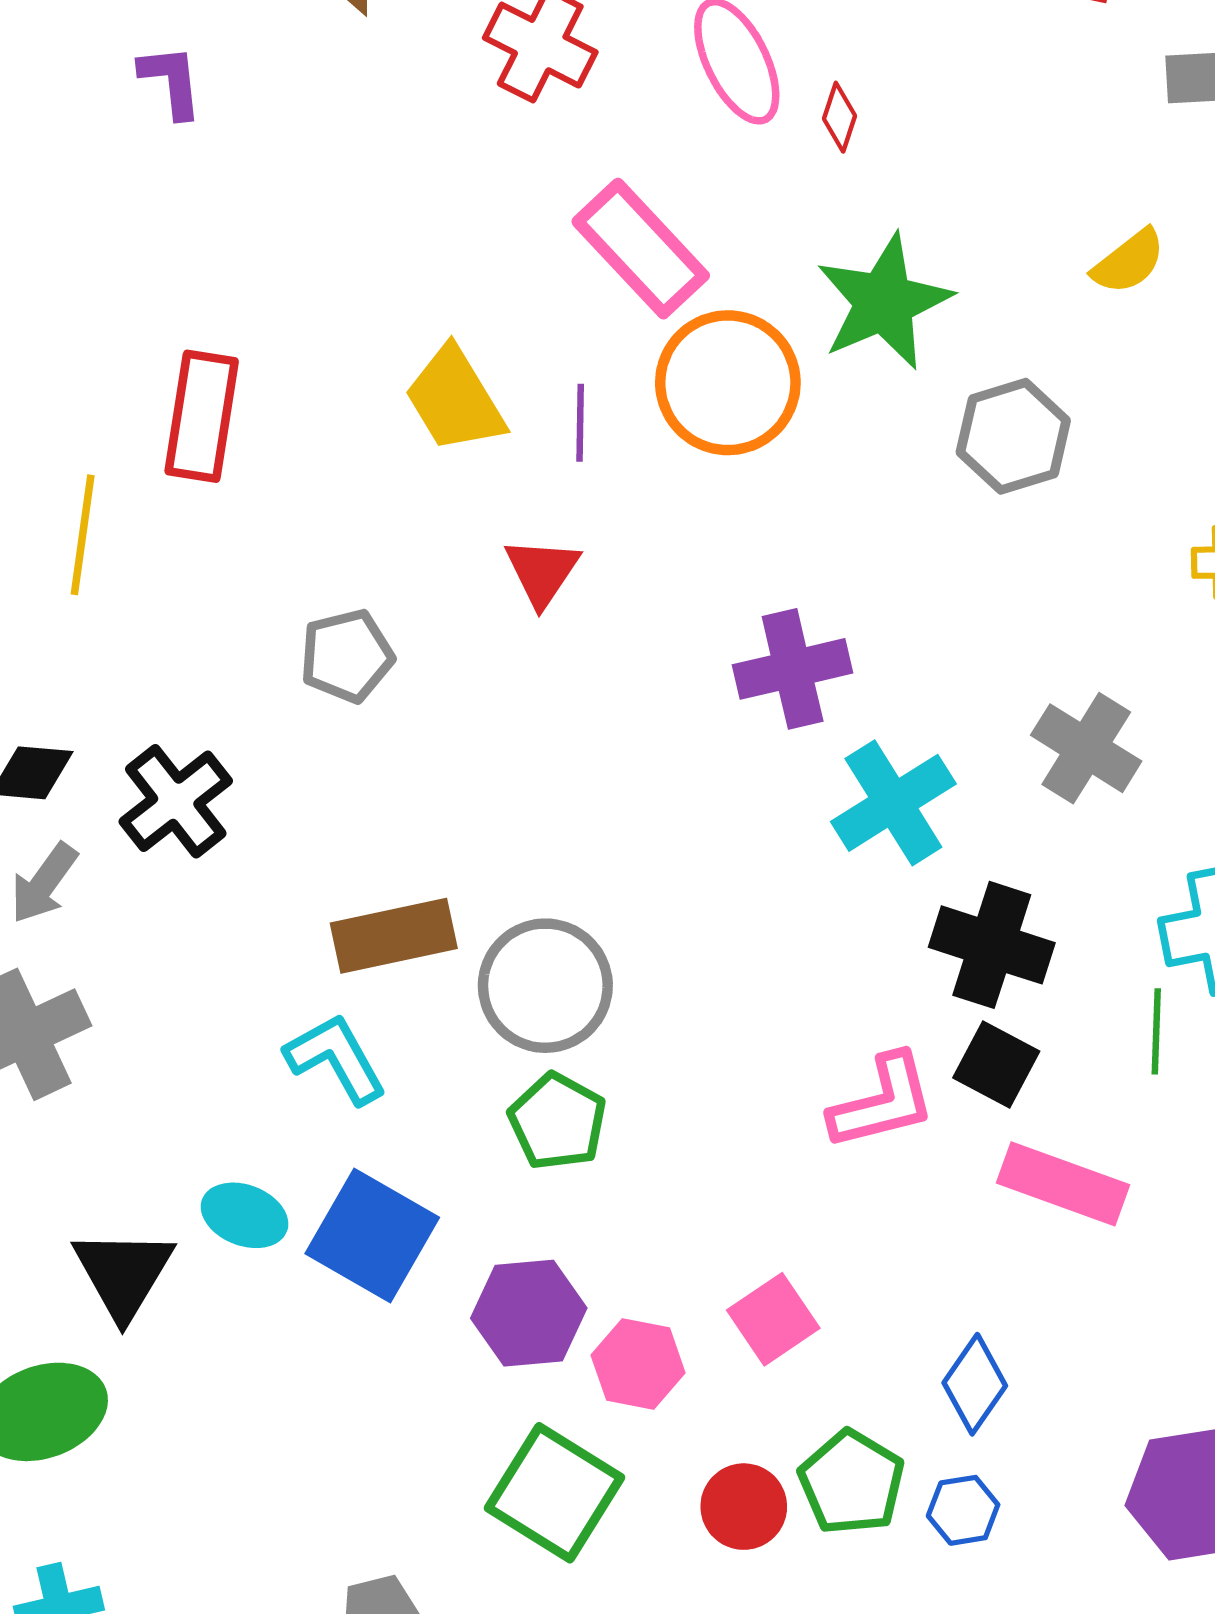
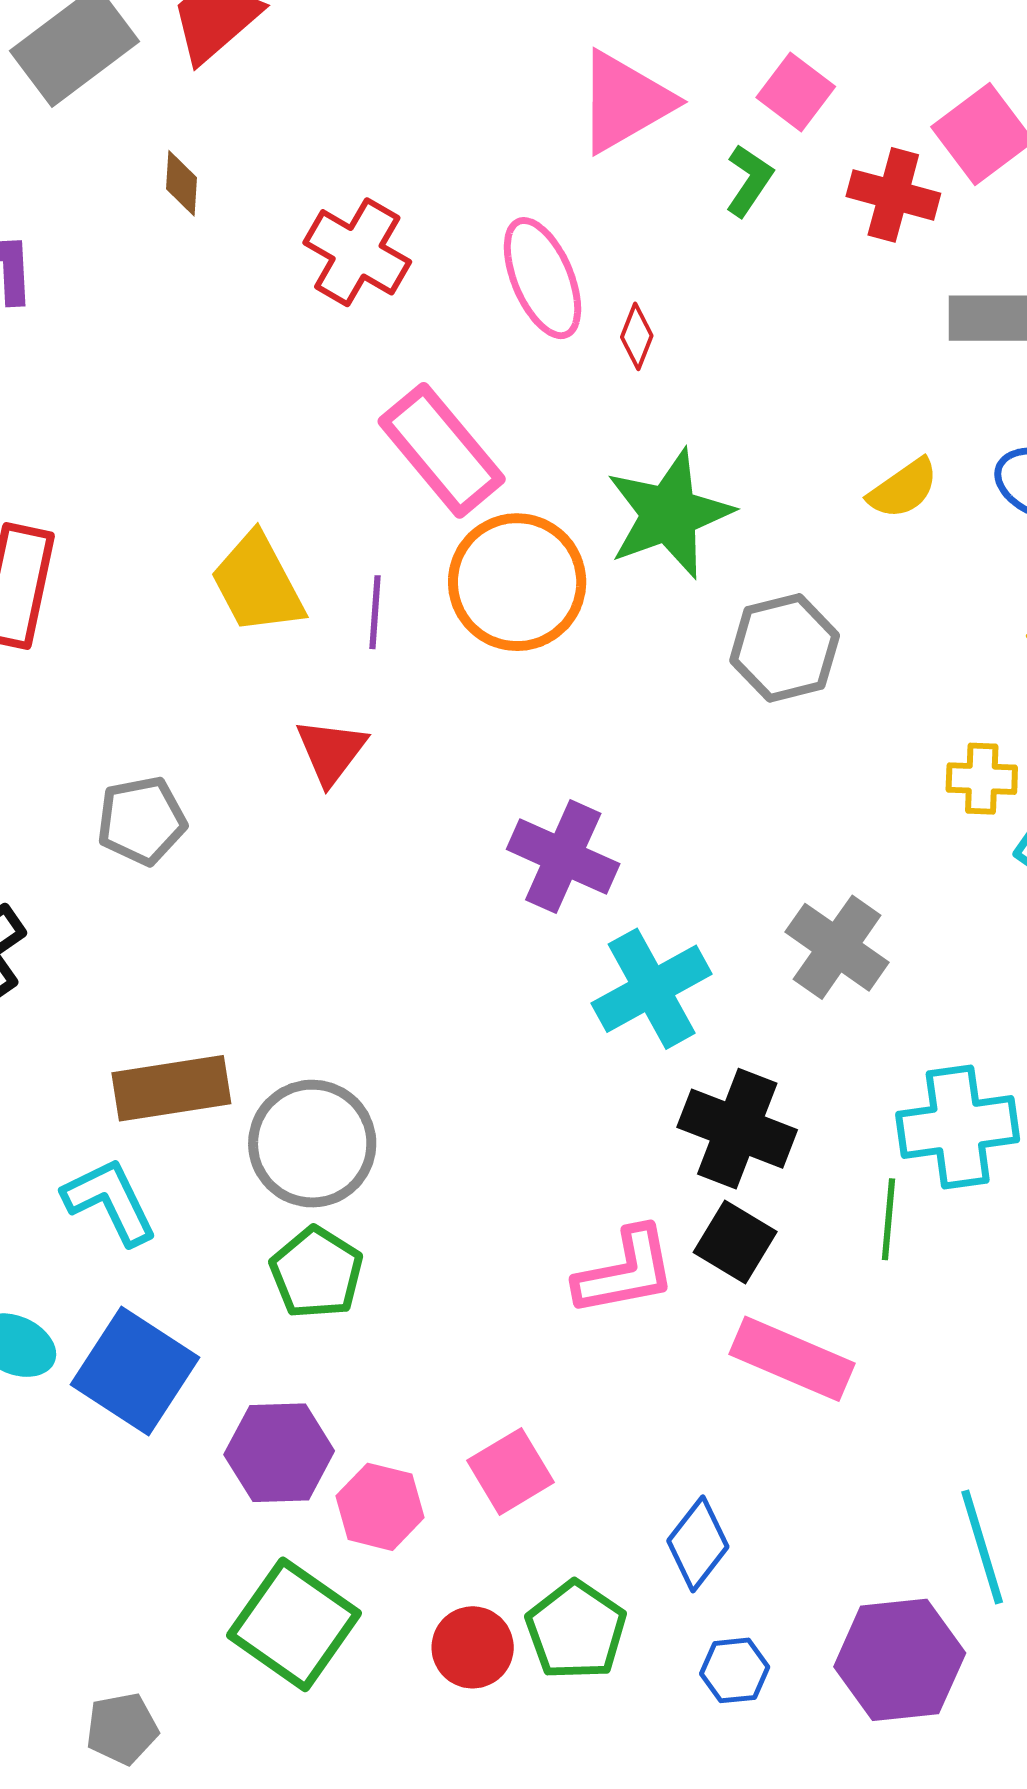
purple cross: (793, 669) -> (563, 857), turned 34
blue hexagon: (963, 1510) -> (735, 1670), moved

